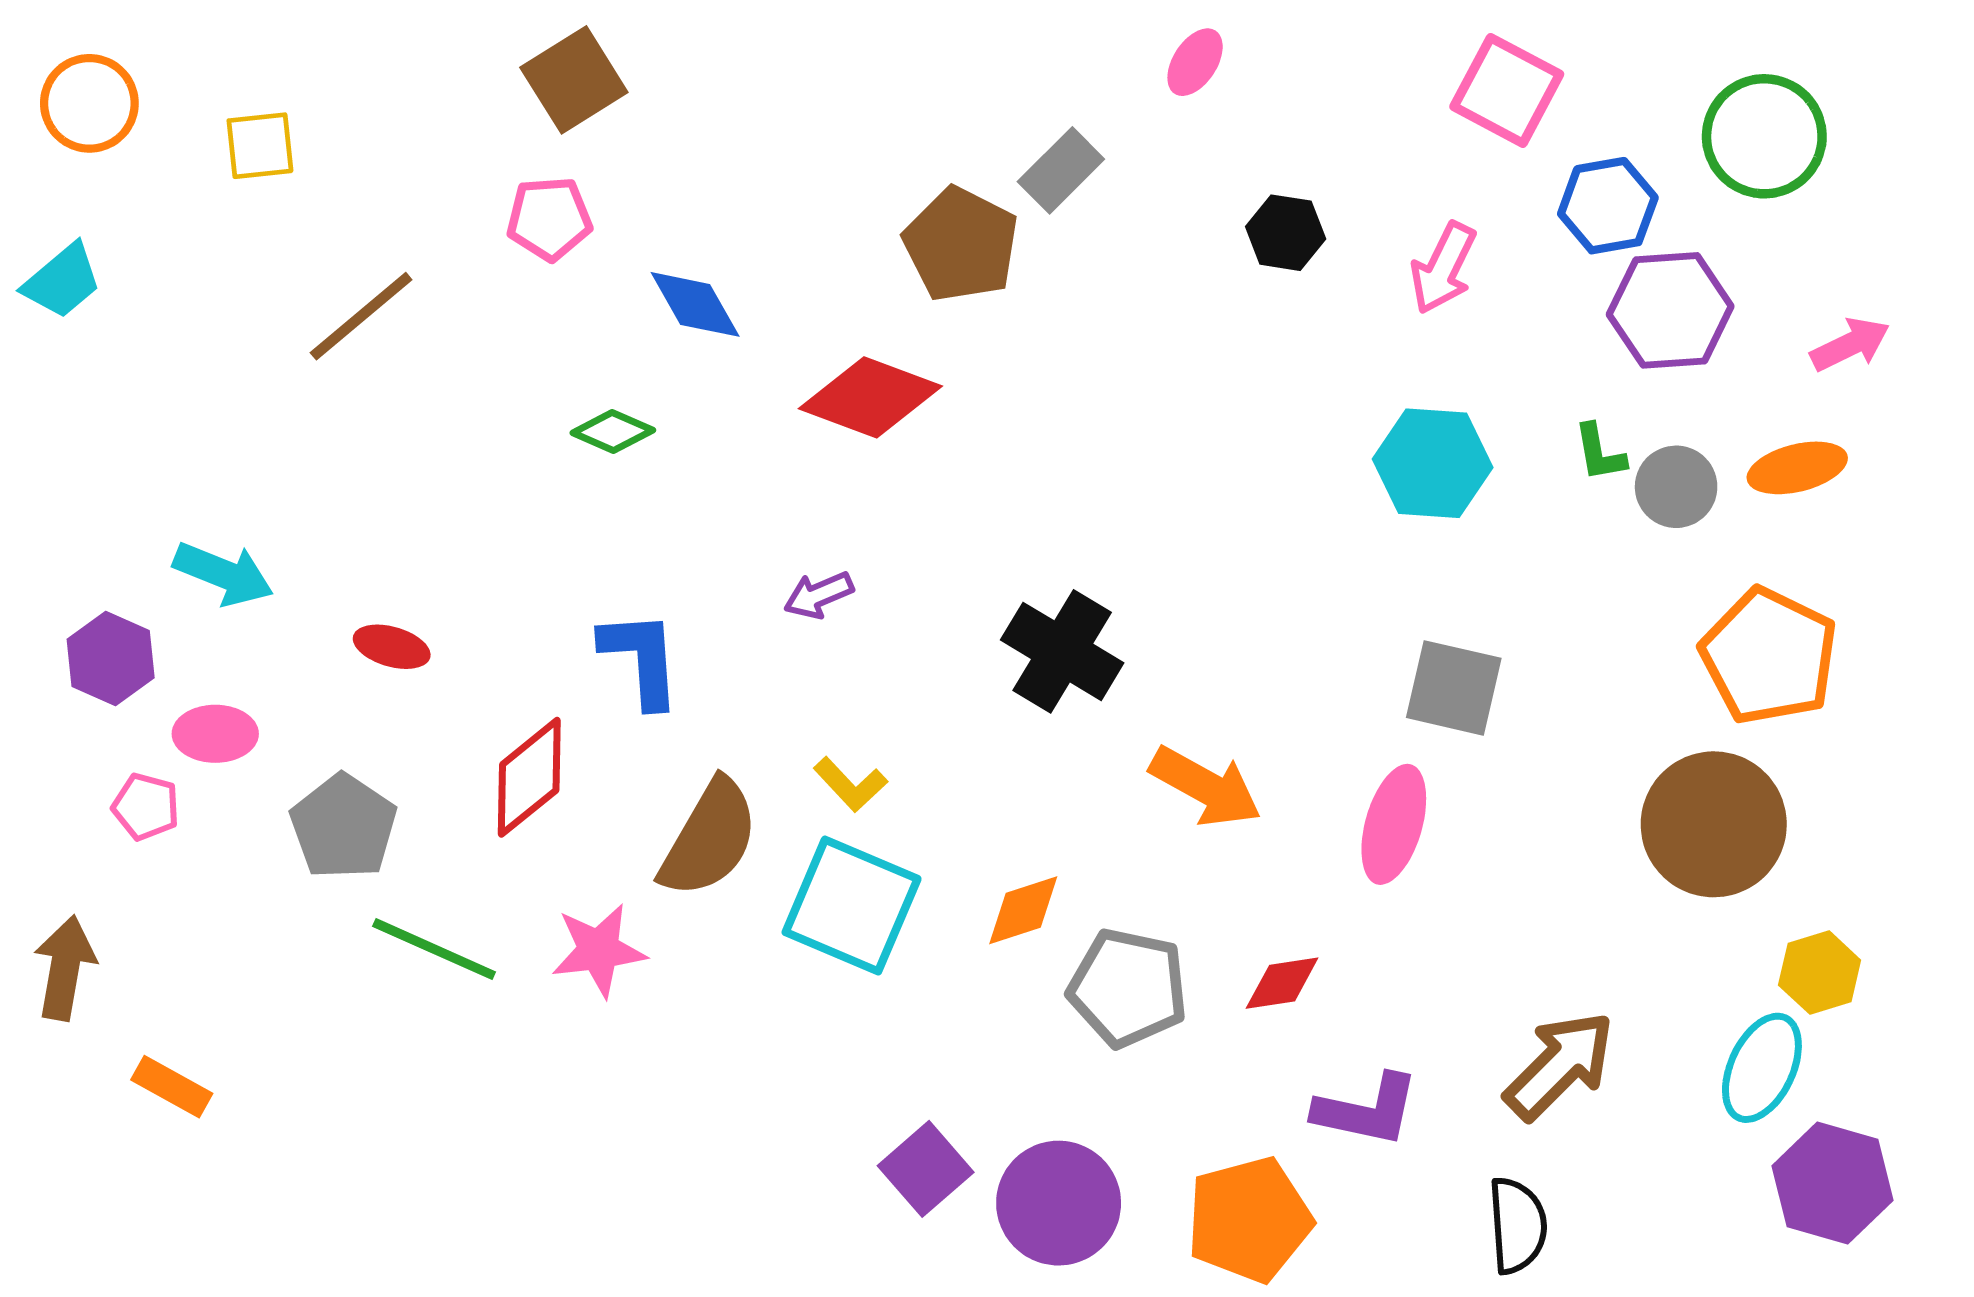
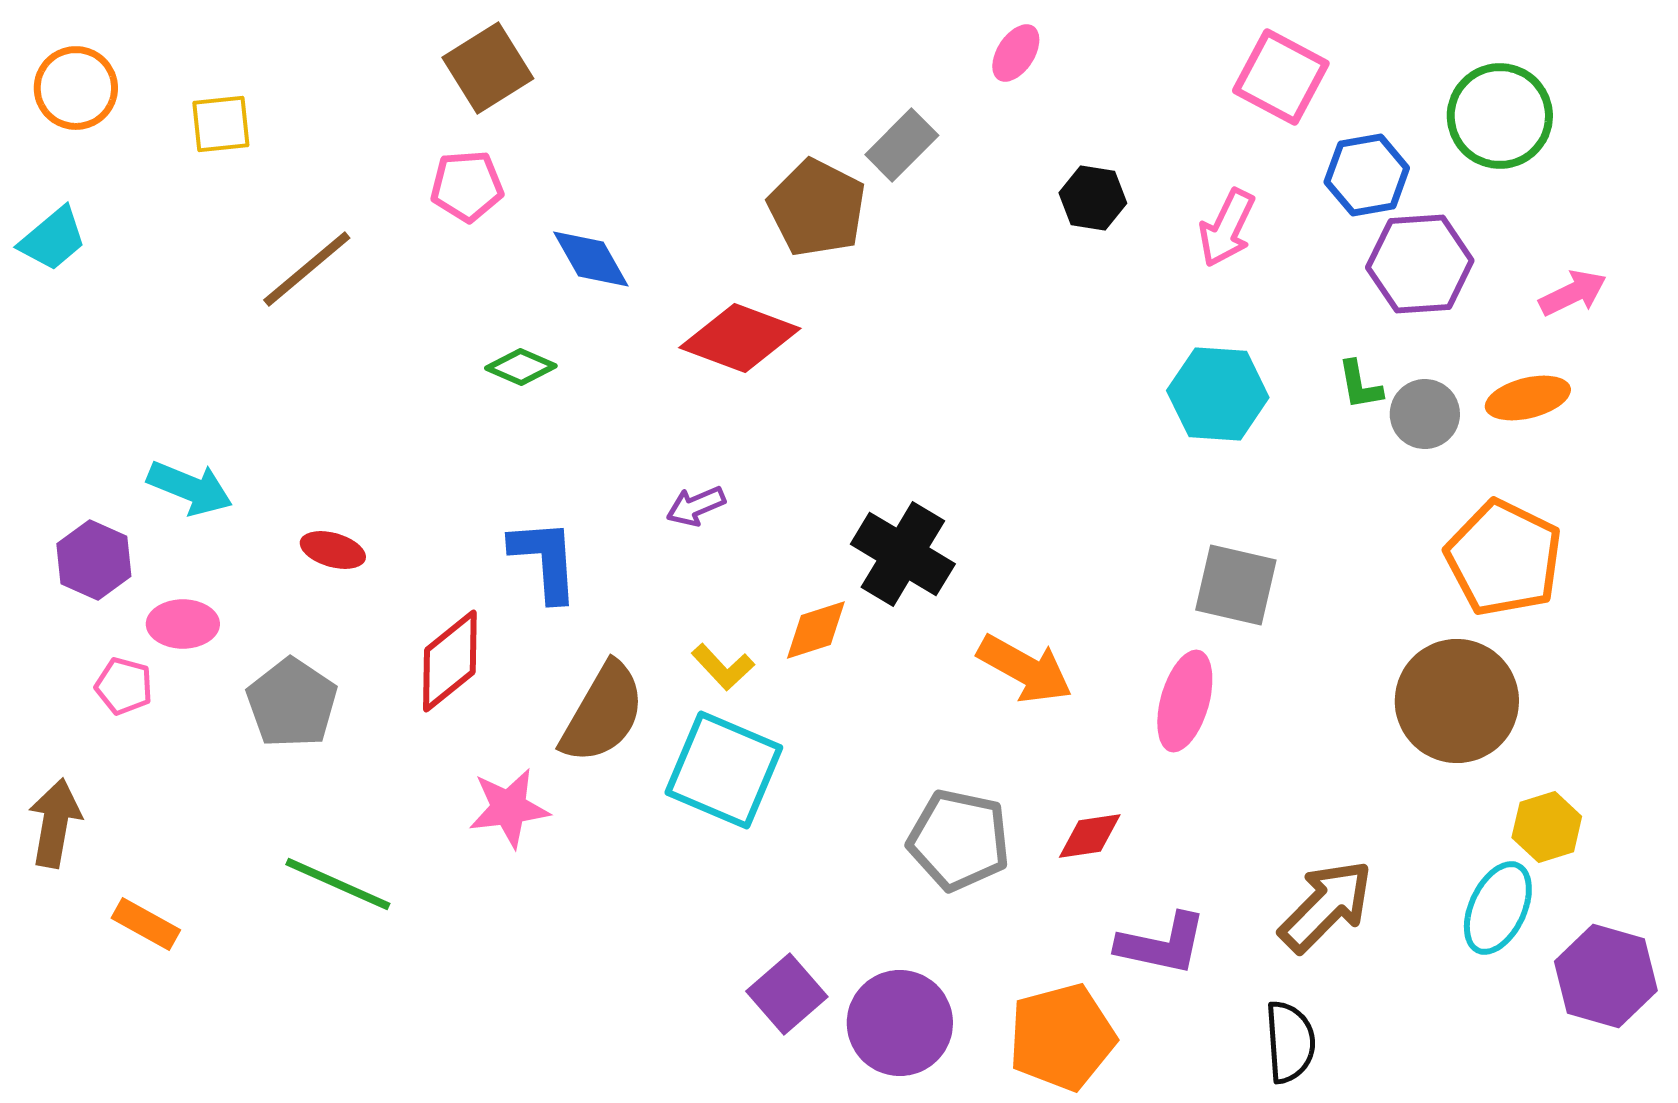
orange diamond: (1023, 910) -> (816, 630), moved
green line: (434, 949) -> (338, 884), moved
purple hexagon: (1833, 1183) -> (1606, 976), moved

